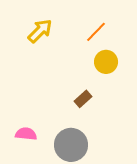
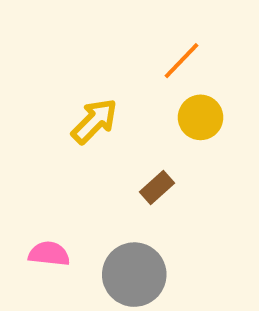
yellow arrow: (40, 31) -> (94, 121), moved

